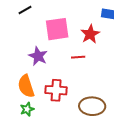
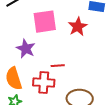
red line: (78, 57) -> (58, 66), moved

